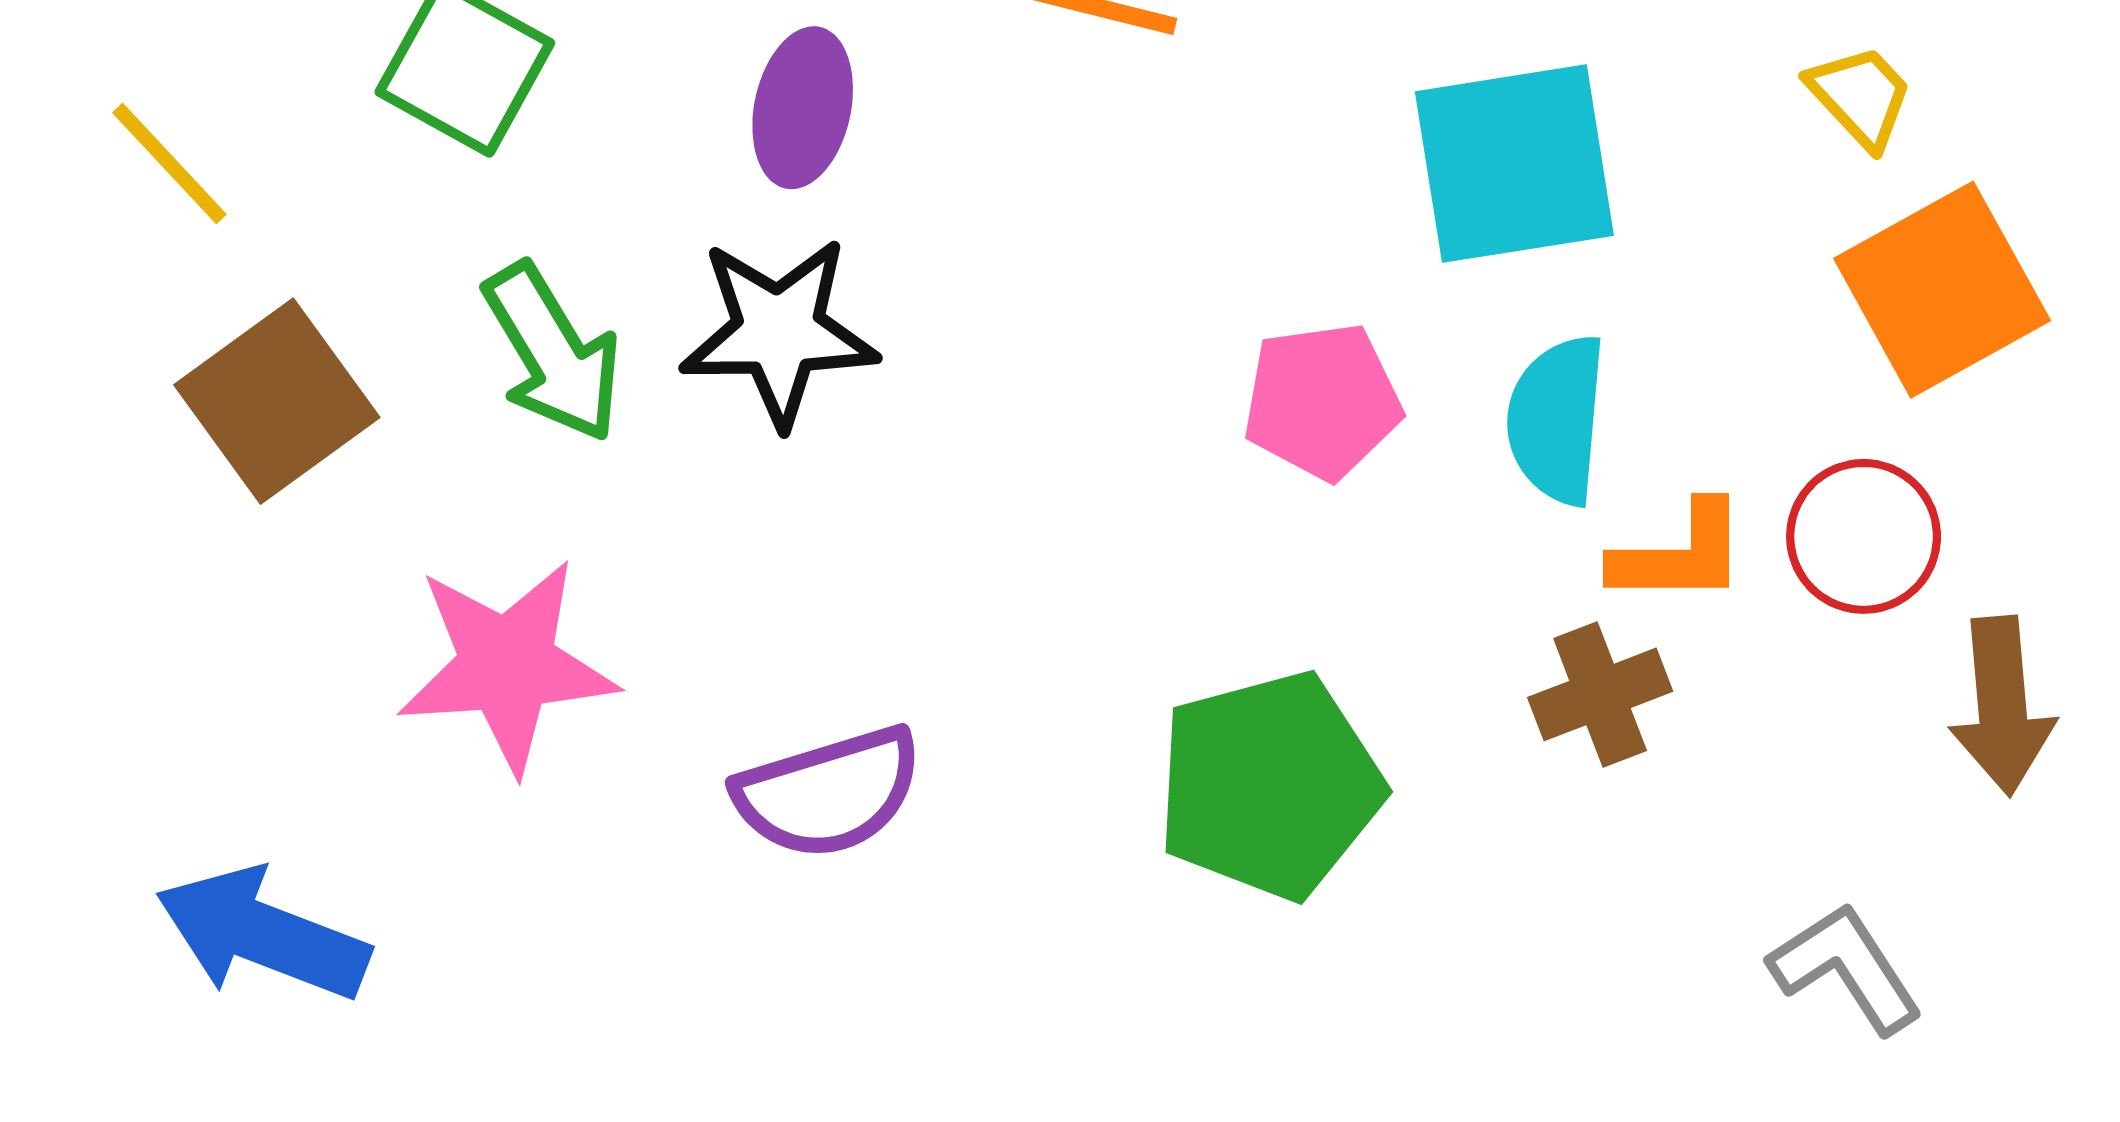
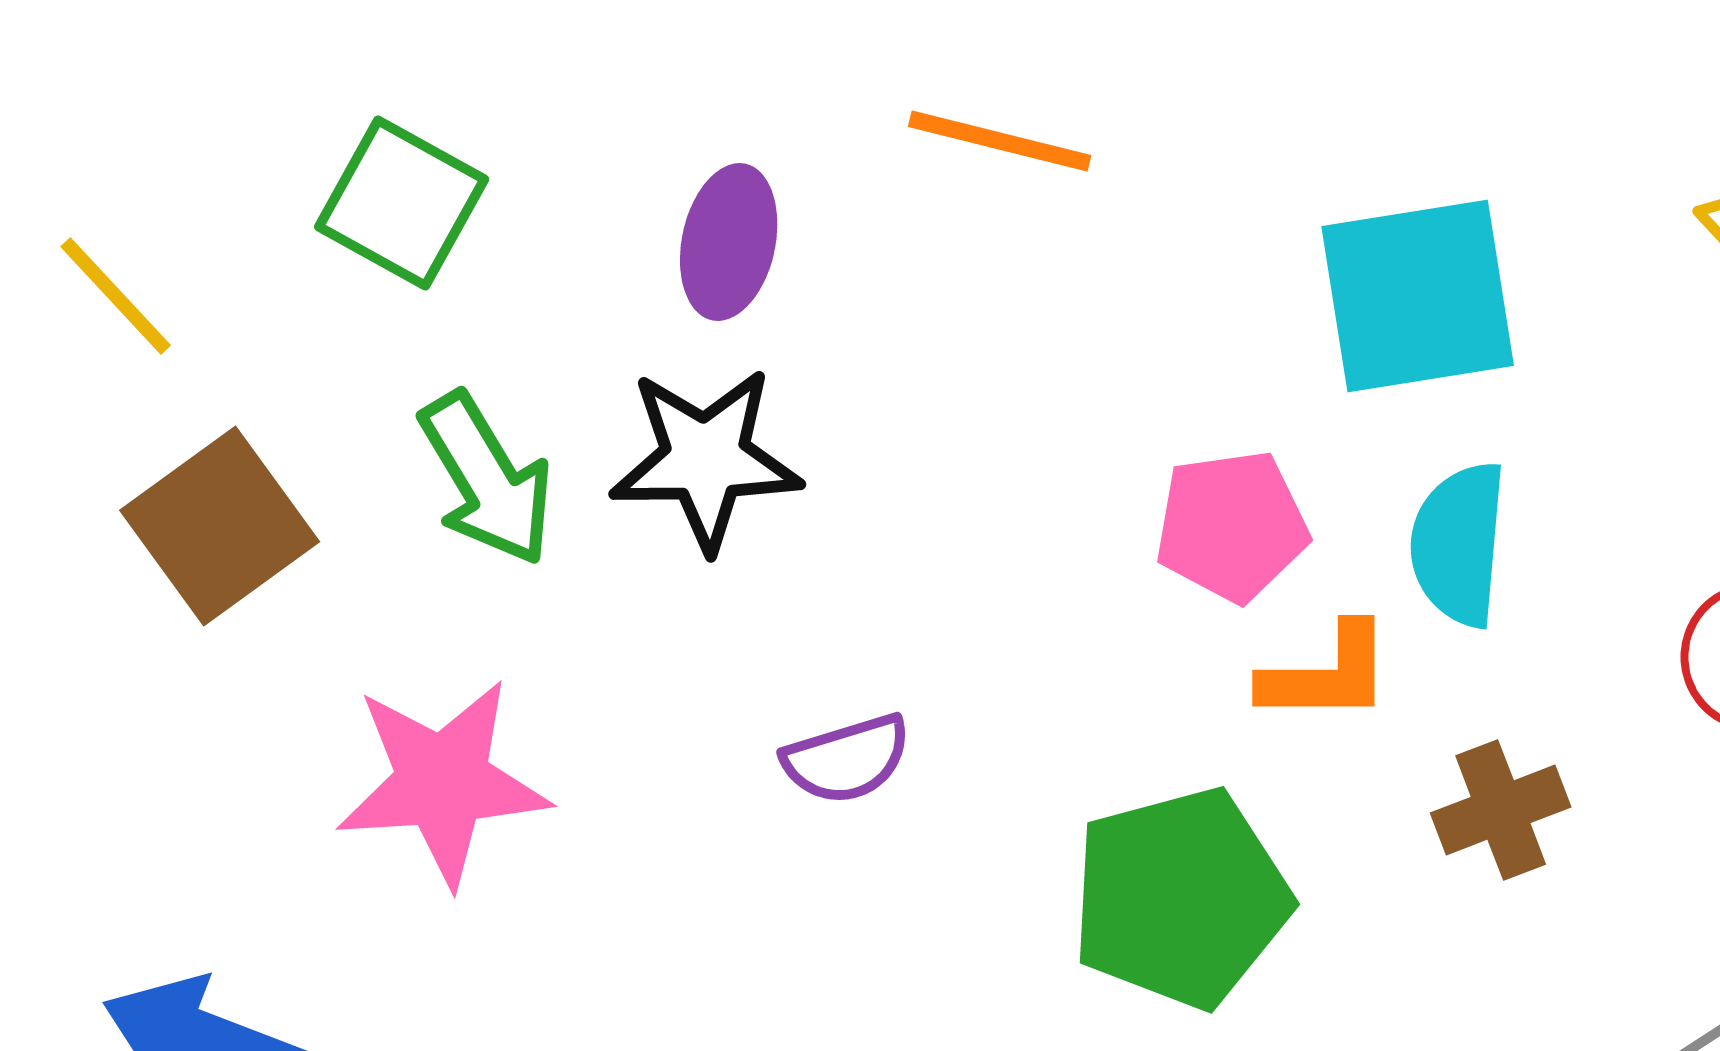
orange L-shape: (1680, 554) -> (1327, 674), moved
purple semicircle: (828, 793) -> (847, 759), moved, size x0.7

